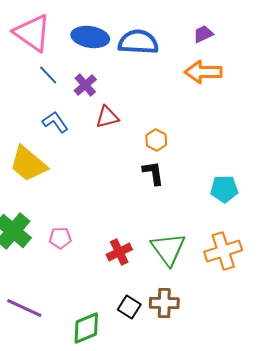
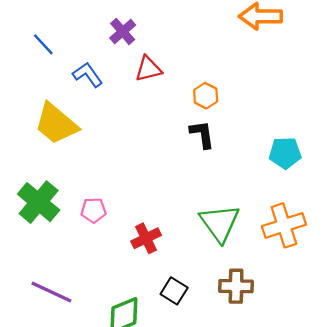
blue line: (48, 75) -> (43, 44), moved
red cross: (119, 252) -> (146, 238), moved
brown cross: (164, 303) -> (236, 286), moved

